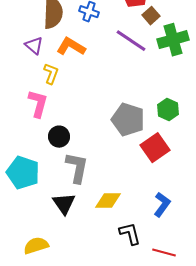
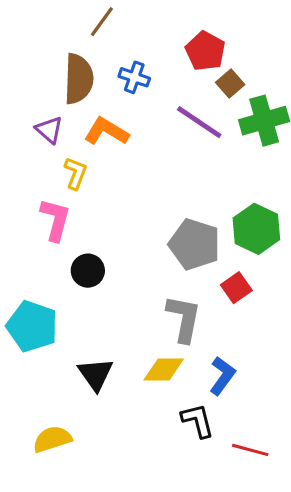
green hexagon: (168, 110) -> (256, 229), size x1.4
red square: (155, 148) -> (236, 288), size x0.7
gray L-shape: (77, 168) -> (184, 319), moved
blue L-shape: (162, 205) -> (222, 376), moved

